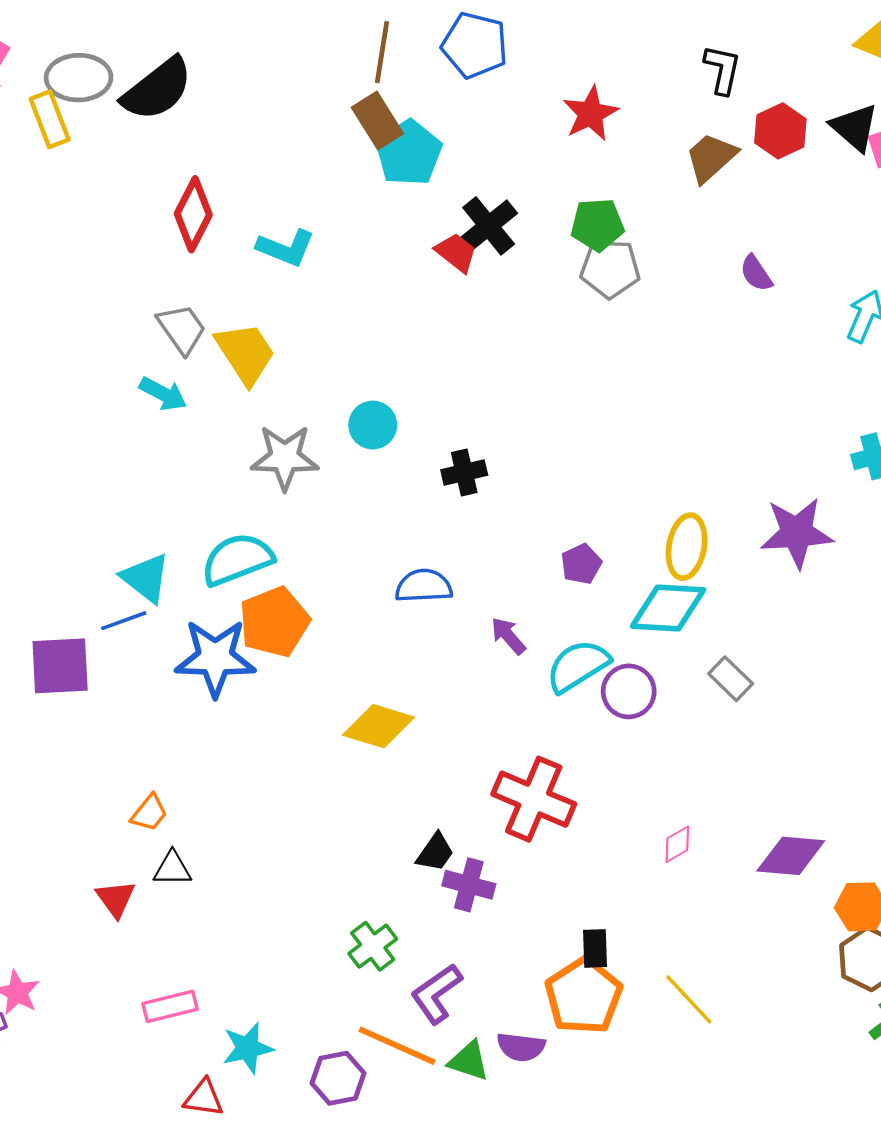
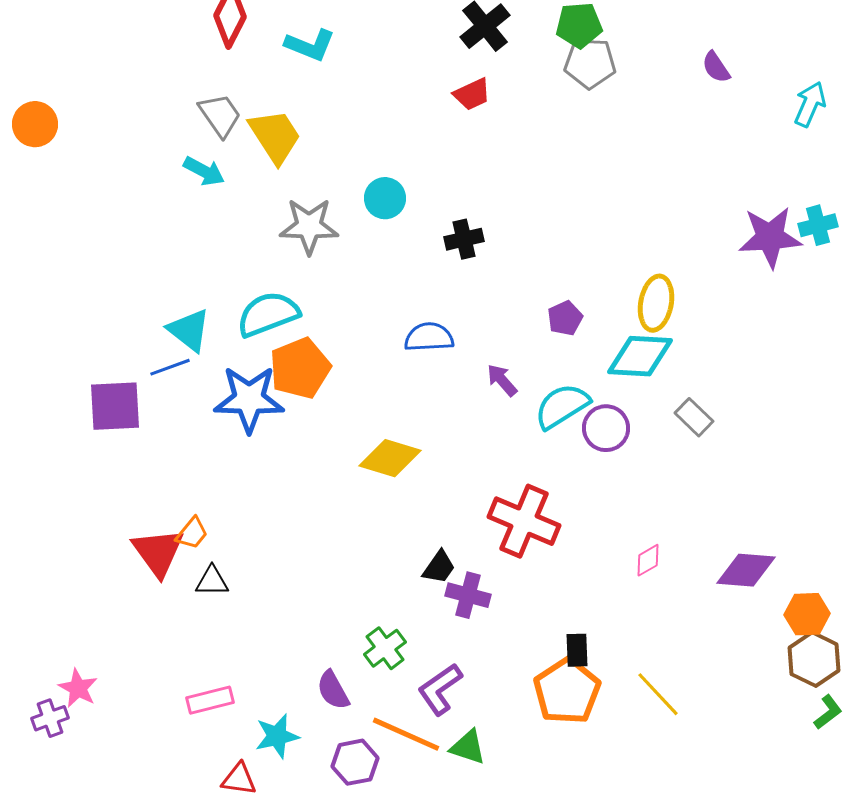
red trapezoid: (456, 252) -> (472, 94), moved, turned 117
purple star: (797, 533) -> (770, 237), moved
red triangle: (116, 899) -> (158, 552), moved, size x1.5
purple semicircle: (521, 1047) -> (333, 690), moved, turned 54

